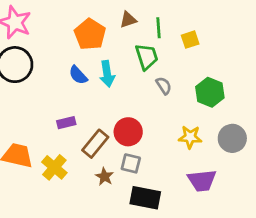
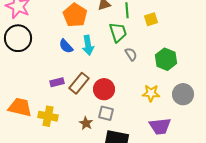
brown rectangle: (95, 144) -> (79, 83), moved
yellow cross: (54, 167) -> (48, 116), turned -30

